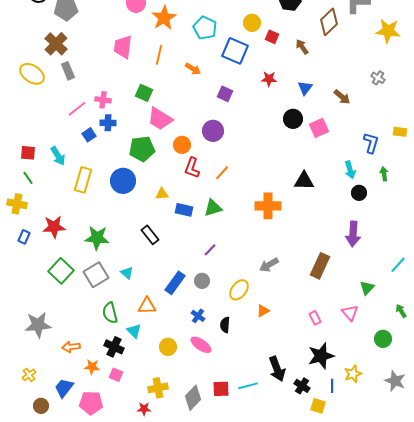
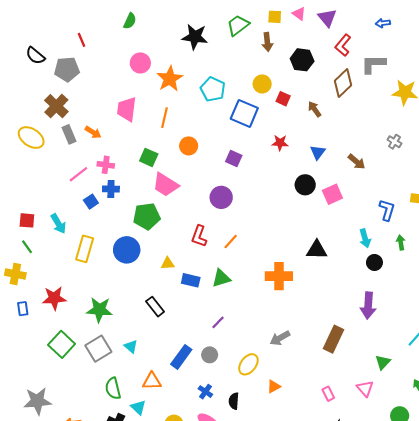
orange arrow: (193, 69) -> (93, 132), moved
orange circle: (182, 145) -> (189, 146), moved
blue rectangle: (24, 237) -> (23, 309), turned -32

